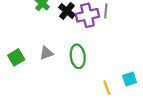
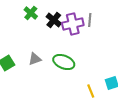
green ellipse: (78, 56) -> (64, 62), turned -60

